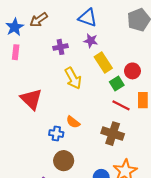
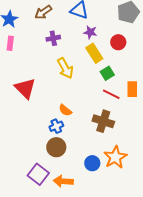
brown arrow: (39, 20) -> (43, 12), moved
purple star: (91, 41) -> (90, 32), moved
red circle: (132, 71) -> (118, 42), moved
blue cross: (56, 134) -> (56, 126), moved, turned -32

